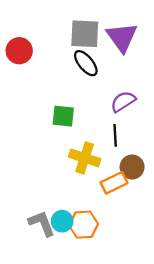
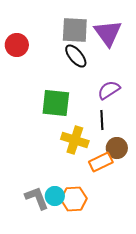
green square: (63, 116) -> (56, 103), size x1.4

